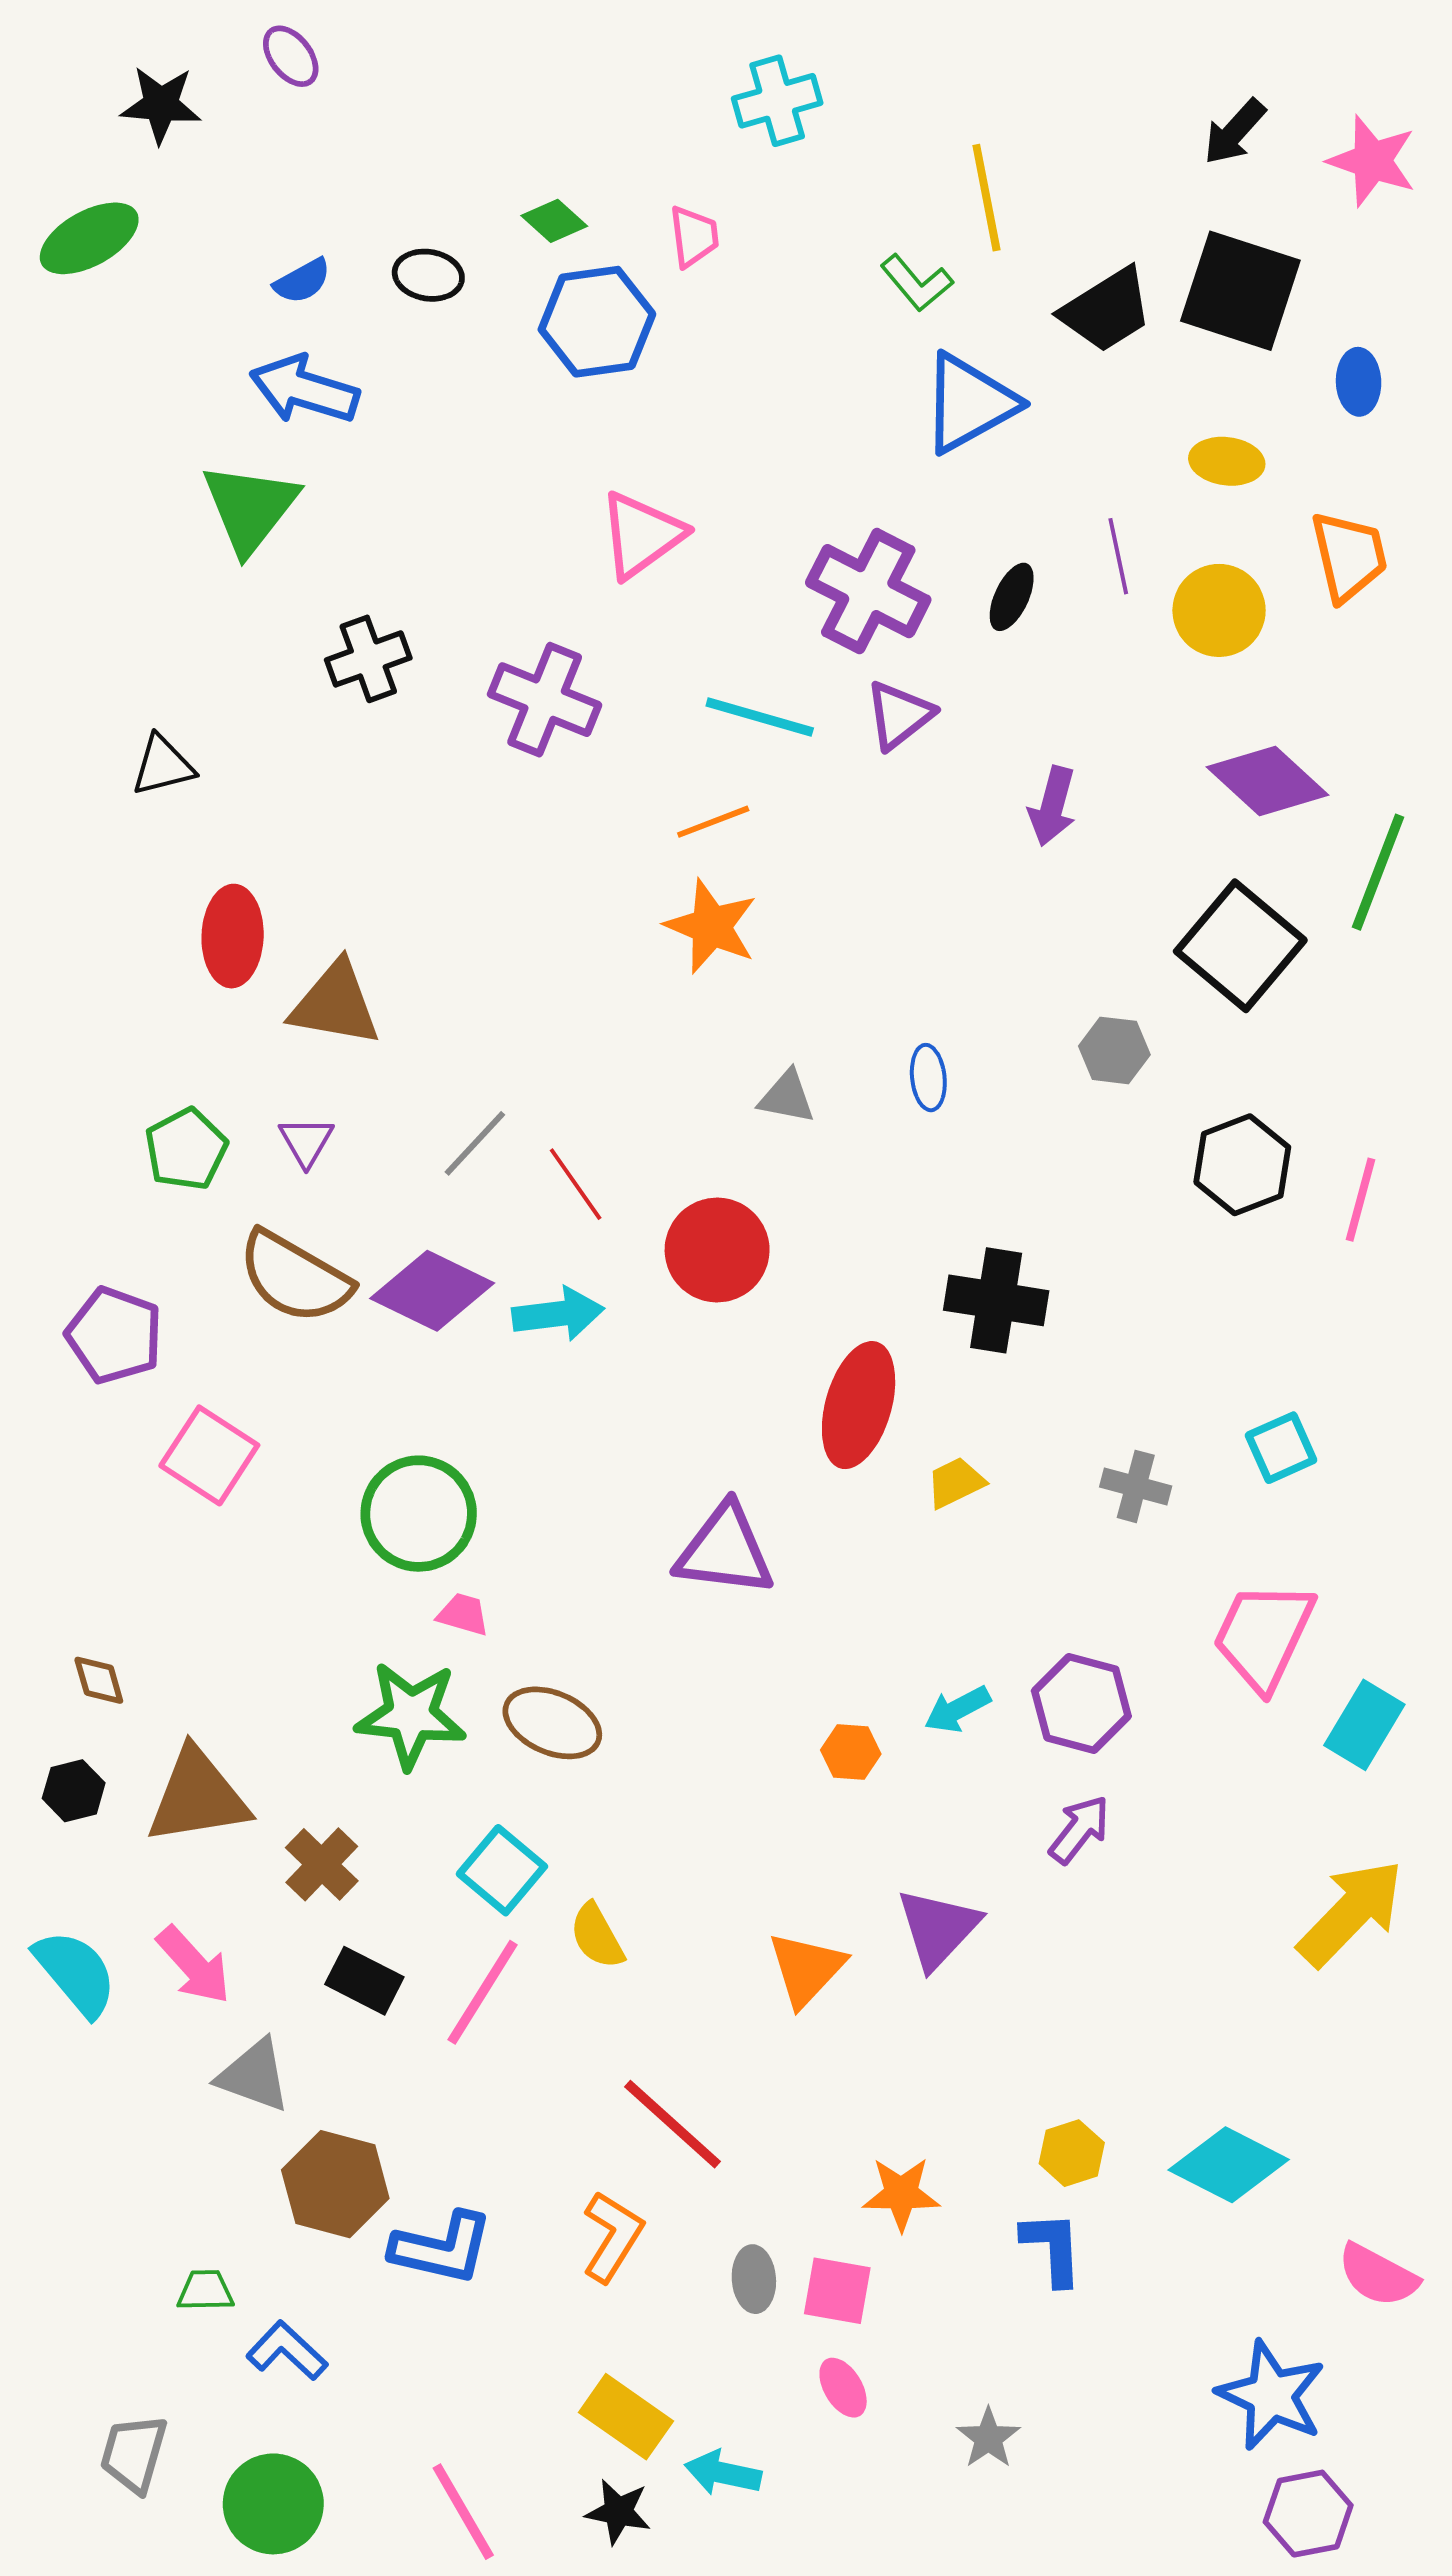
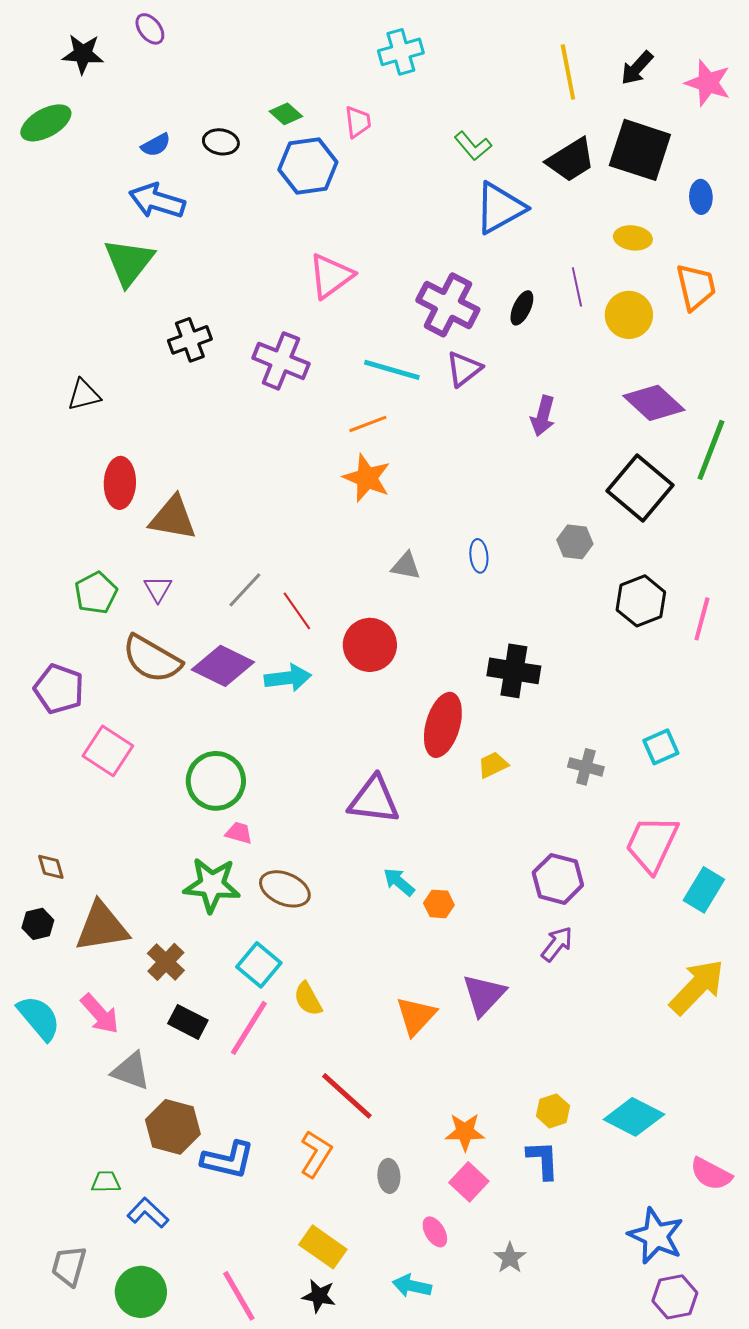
yellow line: (986, 198) -> (568, 72), moved
cyan arrow: (957, 1709) -> (399, 882), moved, turned 68
pink square: (837, 2291) -> (469, 1182), moved, turned 33
cyan arrow: (723, 2473) -> (412, 1286), moved

